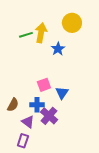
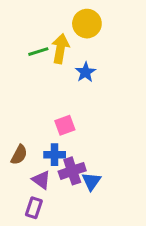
yellow circle: (72, 23) -> (87, 24), moved
blue triangle: (62, 93) -> (91, 181), moved
purple cross: (49, 116) -> (72, 171), turned 30

